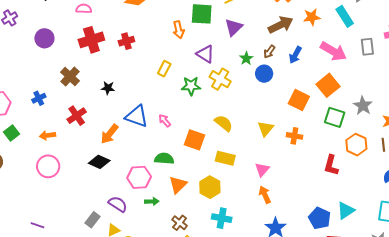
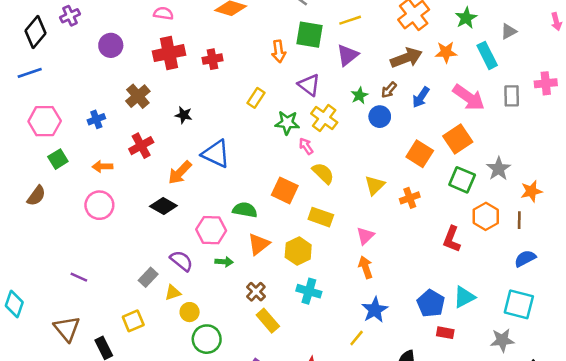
pink arrow: (165, 121) -> (306, 146), moved
orange cross: (294, 136) -> (410, 198), turned -35

